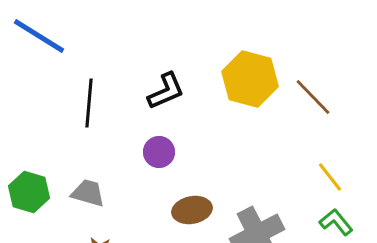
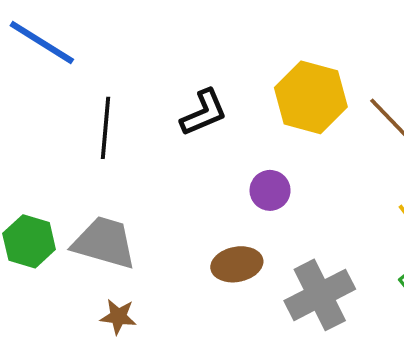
purple circle: (159, 152) -> (270, 190), moved
gray trapezoid: (88, 193) -> (104, 243), size x1.5

